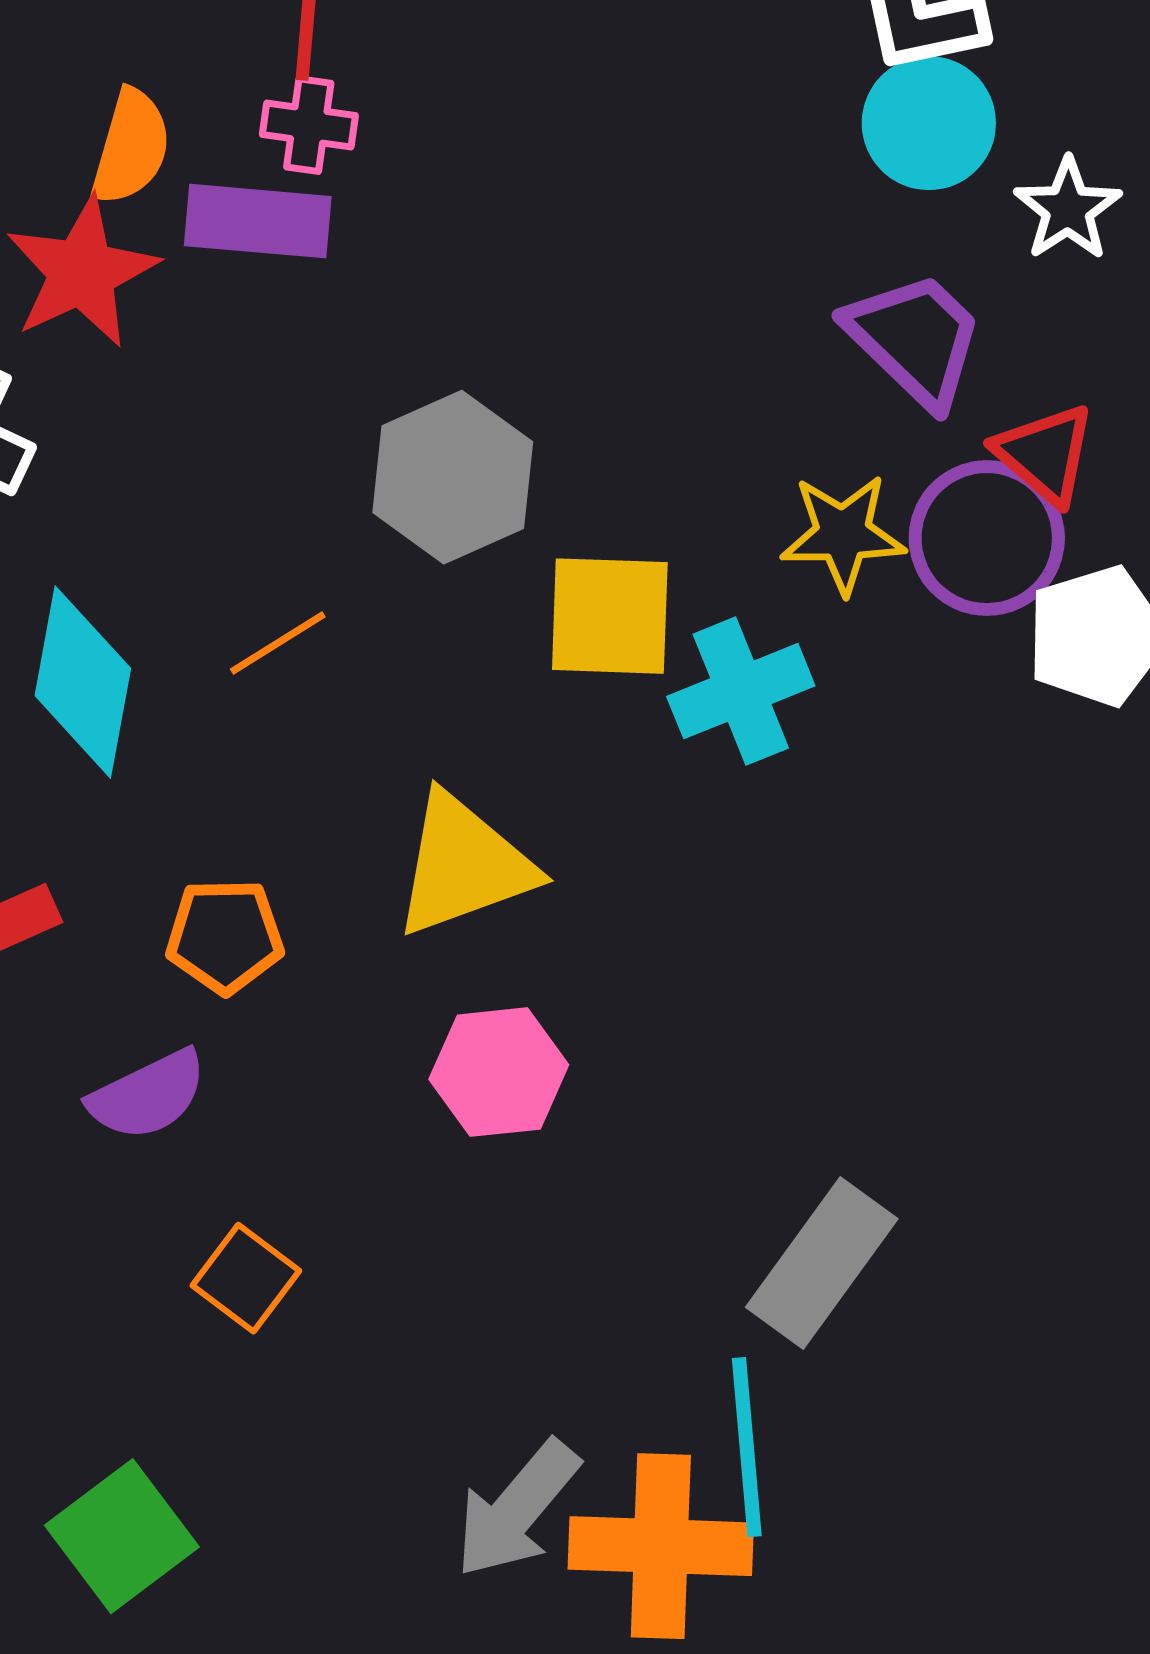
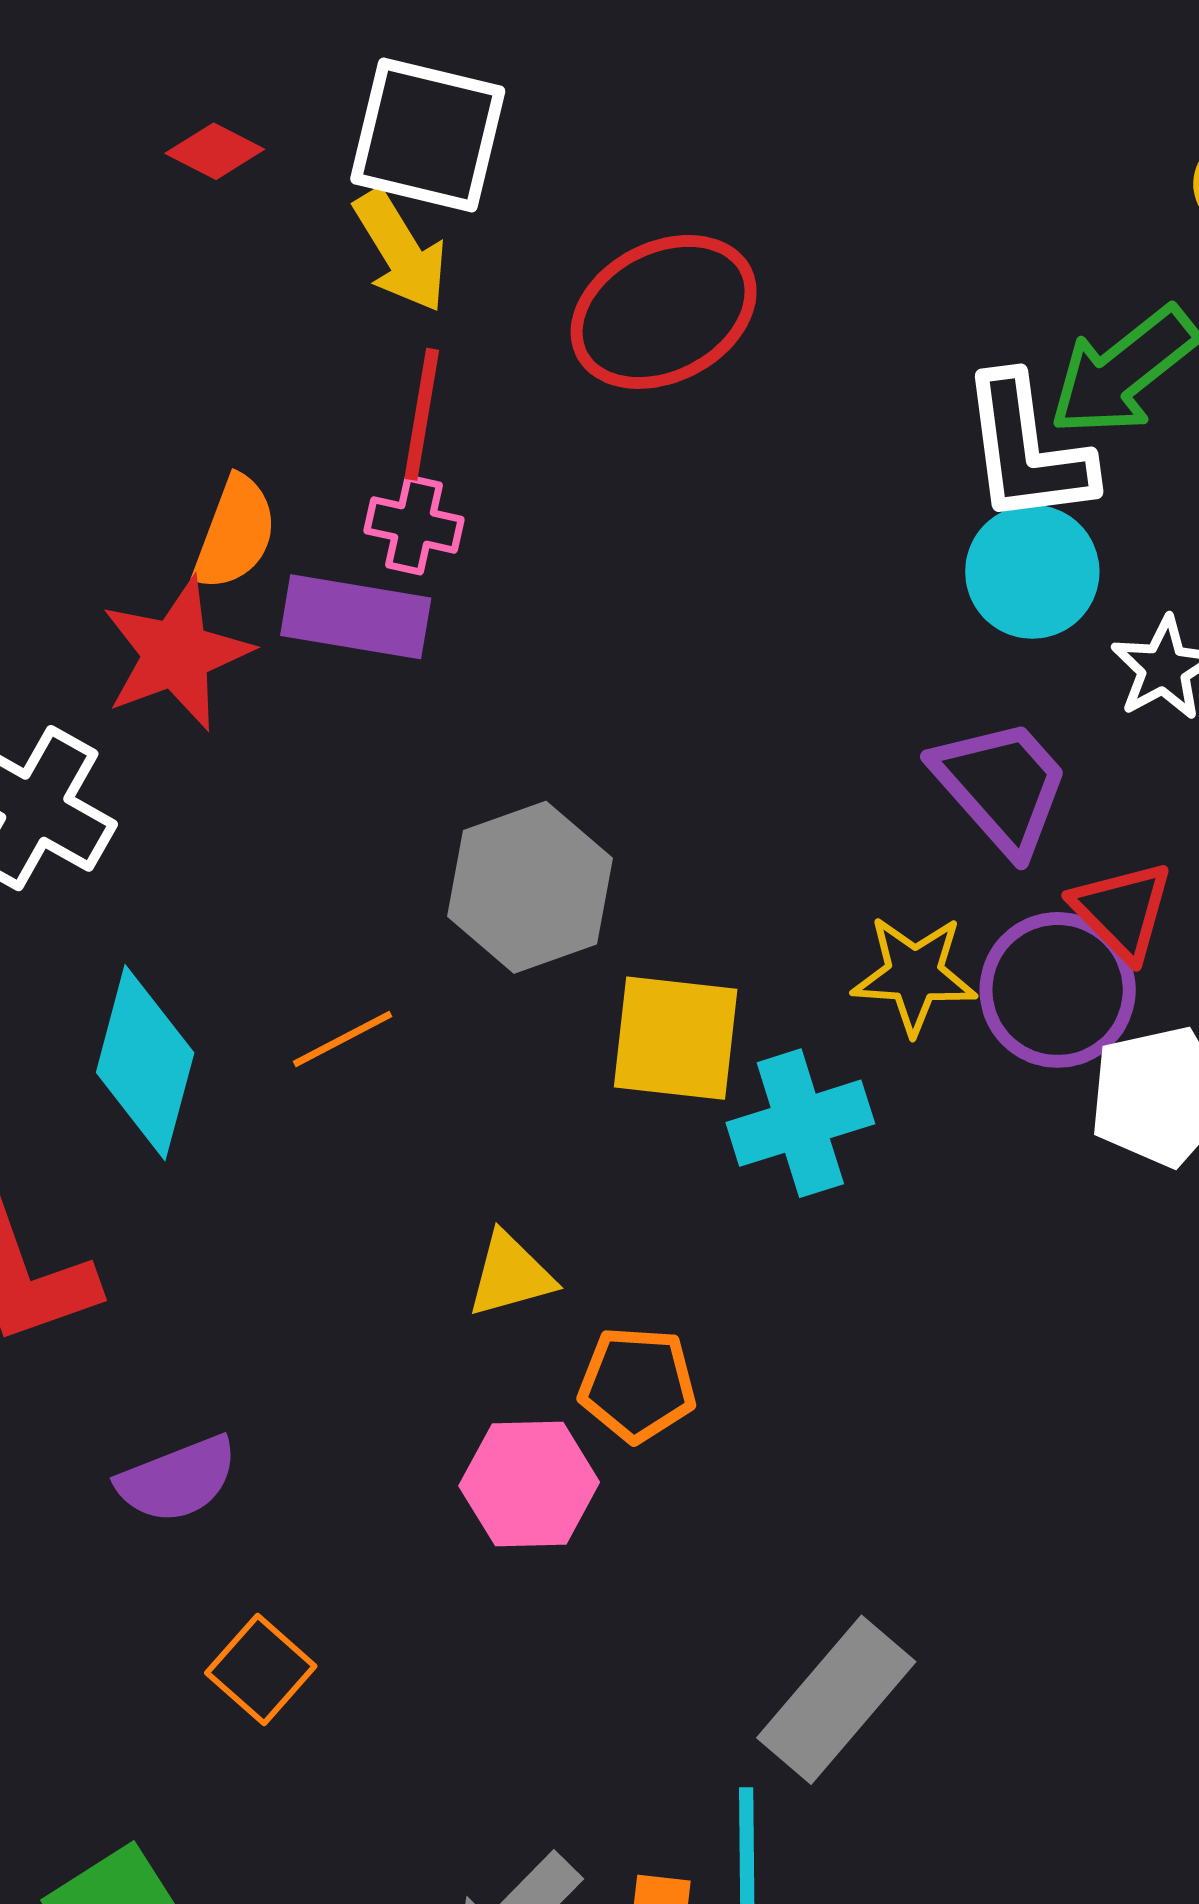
yellow triangle: (464, 865) -> (511, 1275), size x0.6
orange pentagon: (225, 936) -> (637, 1384), moved

